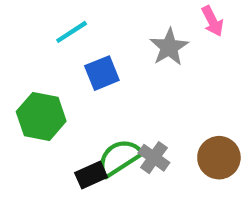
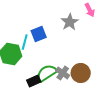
cyan line: (72, 32) -> (25, 42), moved, turned -42
brown circle: (219, 158) -> (81, 73), moved

